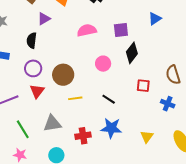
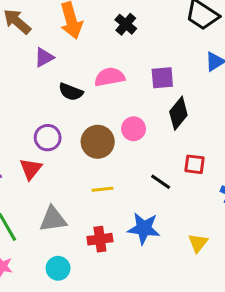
black semicircle: (32, 40) -> (71, 92), moved, turned -77
purple circle: (33, 68) -> (48, 138), moved
brown circle: (63, 75) -> (98, 142), moved
yellow line: (75, 98) -> (103, 189), moved
black line: (109, 99) -> (161, 182), moved

